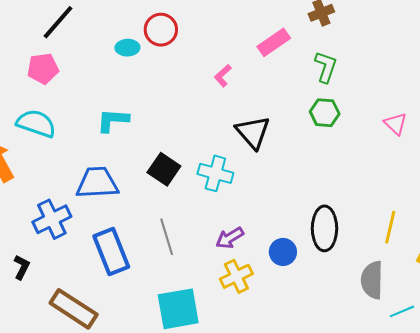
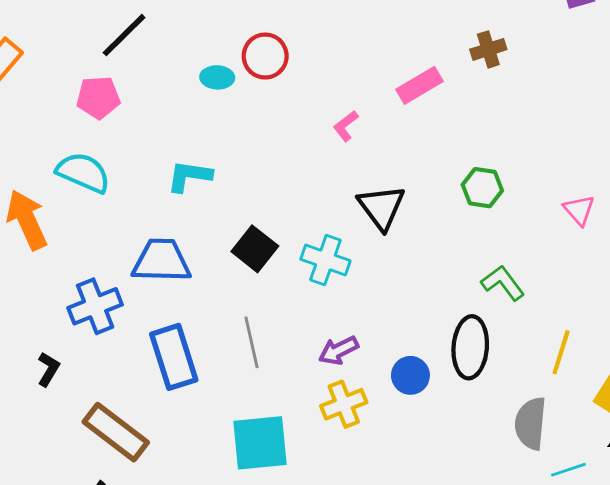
green L-shape: (326, 67) -> (503, 283), moved, turned -60

